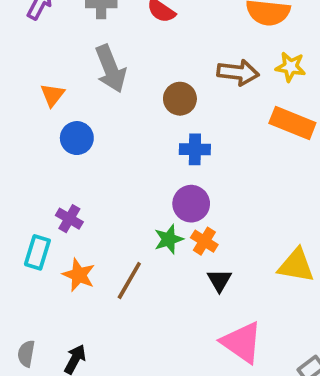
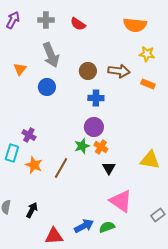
brown arrow: (238, 72) -> (119, 71), moved
orange rectangle: (292, 123) -> (148, 84), size x0.6
blue circle: (77, 138) -> (47, 87), moved

